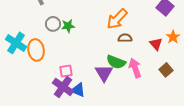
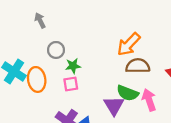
green star: (68, 26) -> (73, 66), moved
brown semicircle: (125, 38) -> (138, 66), size x1.5
pink square: (66, 71) -> (71, 84), moved

